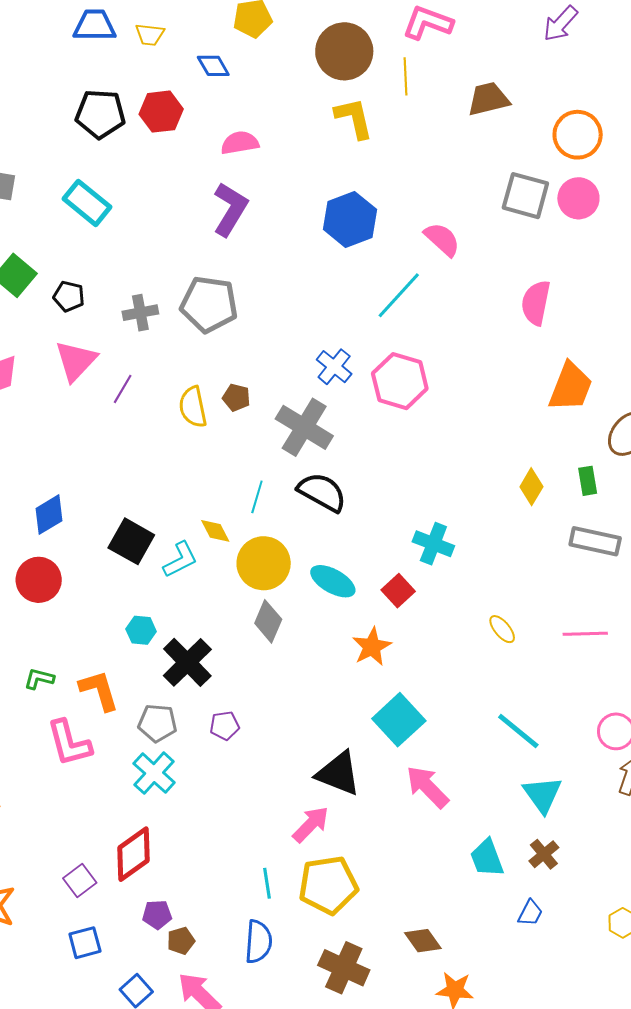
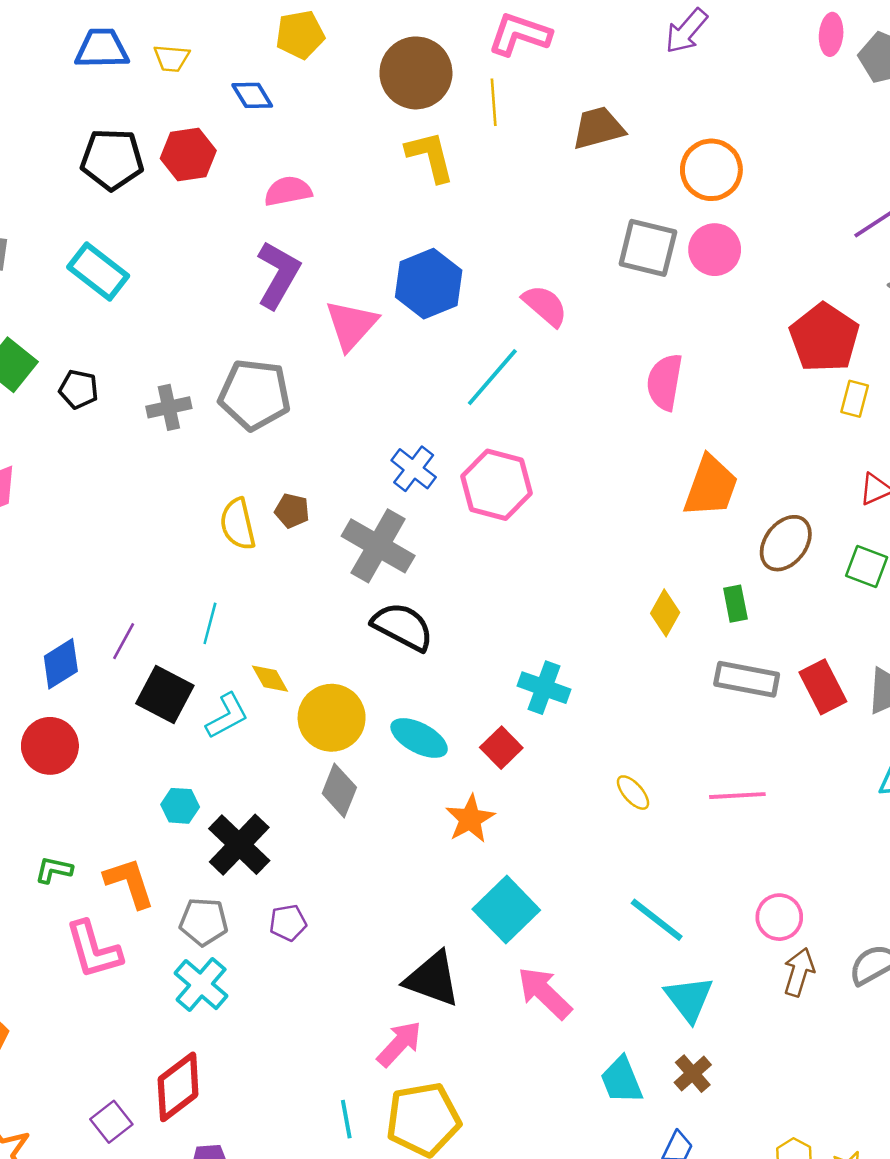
pink triangle: (76, 361) -> (351, 325), moved
purple line: (123, 389) -> (124, 641), moved
cyan line: (257, 497) -> (210, 623), moved

